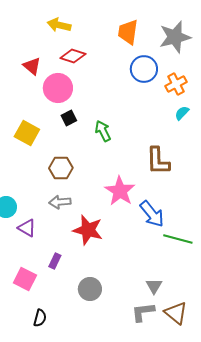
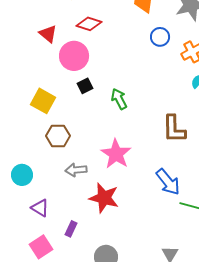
blue circle: (144, 69) -> (160, 37), size x0.7
brown hexagon: (61, 168) -> (58, 136), moved
pink star: (120, 191) -> (116, 154), moved
purple triangle: (27, 228) -> (40, 208), moved
pink square: (25, 279) -> (41, 247), turned 30

